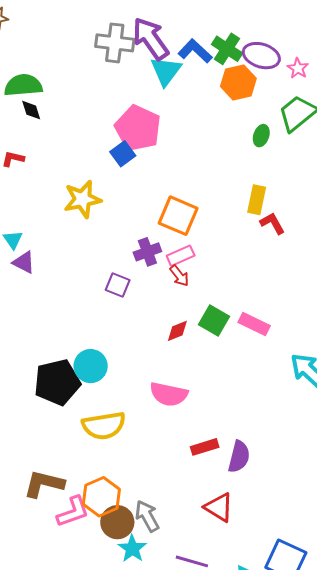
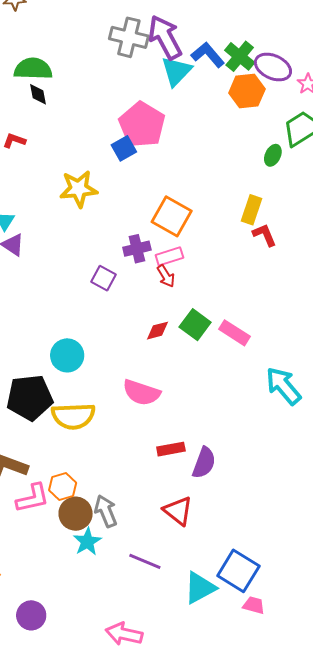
green ellipse: (261, 136) -> (273, 155), moved
black pentagon: (57, 382) -> (30, 398), moved
orange hexagon: (101, 497) -> (63, 486), size x0.7

